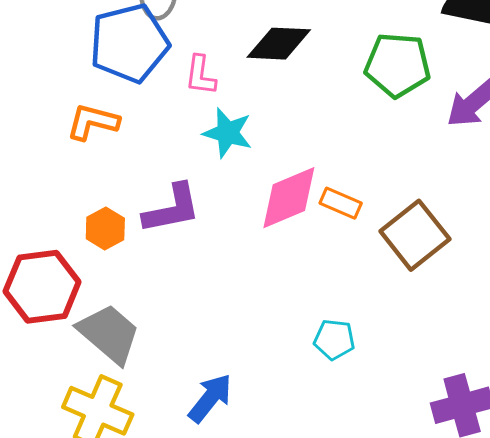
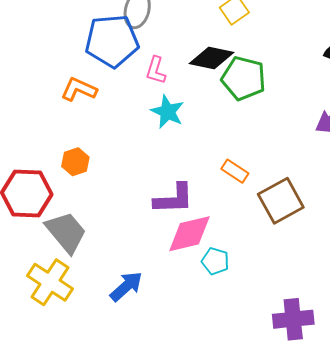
green pentagon: (397, 65) -> (244, 78), moved
pink diamond: (289, 198) -> (189, 234), moved
purple L-shape: (172, 209) -> (174, 199), moved

